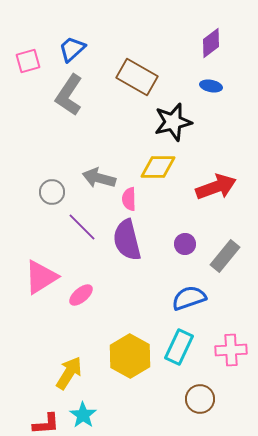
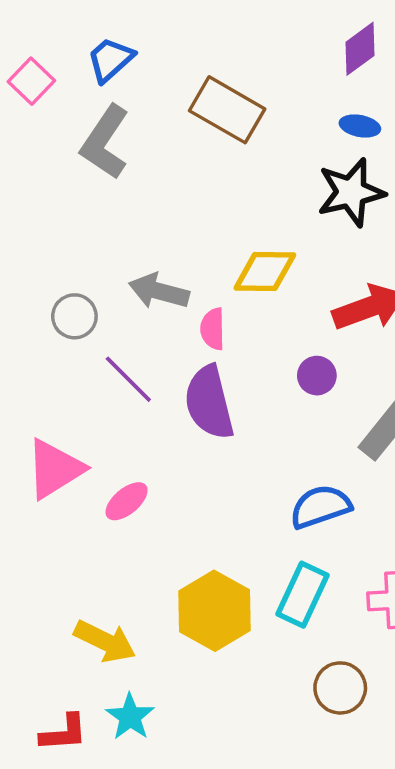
pink square: (28, 61) -> (31, 81), turned -30
black star: (173, 122) -> (351, 192), moved
purple circle: (185, 244) -> (317, 376), moved
yellow arrow: (69, 373) -> (105, 641), turned 84

